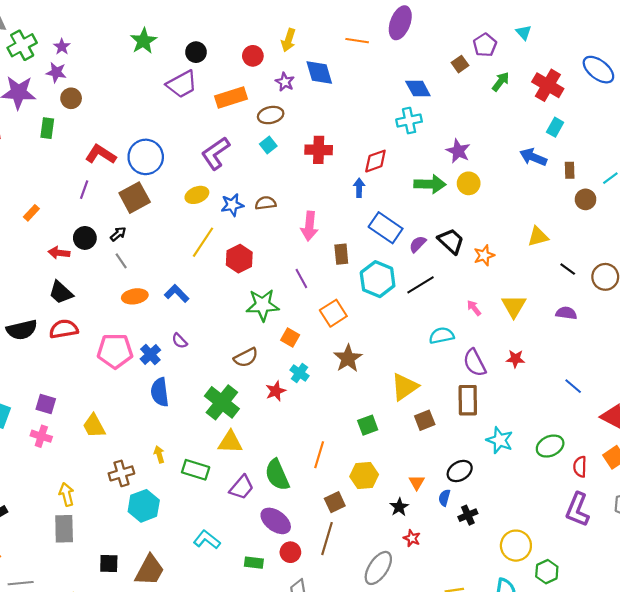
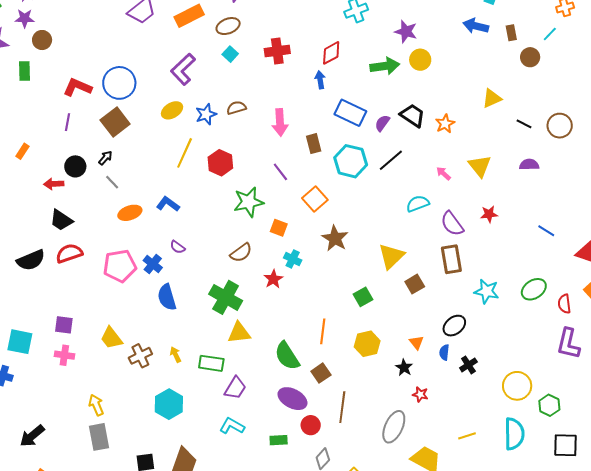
brown cross: (121, 473) -> (140, 356), moved
purple trapezoid: (242, 487) -> (235, 388), moved
brown square: (335, 502) -> (321, 373), moved

